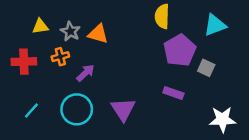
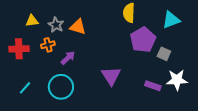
purple rectangle: (173, 93) -> (153, 86), moved
purple triangle: (123, 109) -> (111, 76), moved
white star: (222, 119) -> (177, 80), moved

